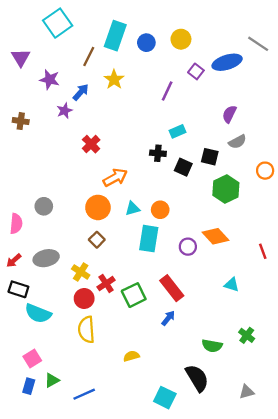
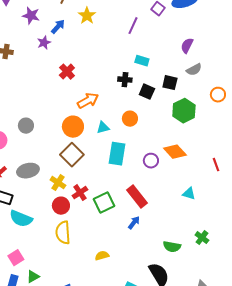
cyan rectangle: (177, 131) -> (142, 61), turned 40
orange circle: (160, 210) -> (130, 119), moved
brown square: (97, 240) -> (72, 155), size x1.6

